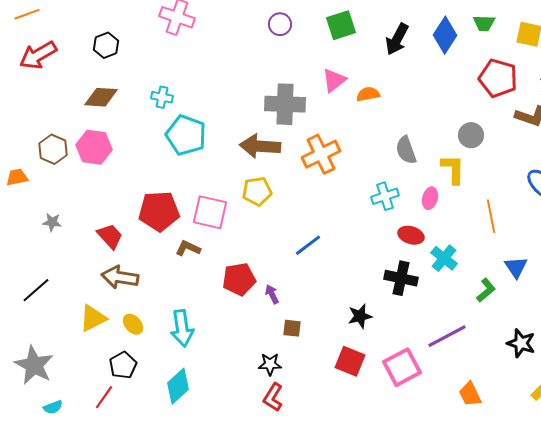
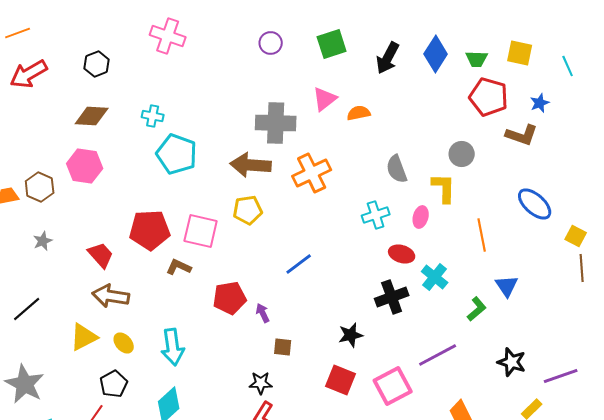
green trapezoid: (484, 23) -> (477, 59), moved
brown hexagon: (53, 149) -> (40, 187), moved
gray star: (52, 222) -> (43, 241), turned -30
black cross: (401, 278) -> (392, 297), turned -32

